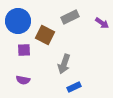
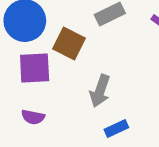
purple square: (24, 50) -> (35, 68), size x1.5

